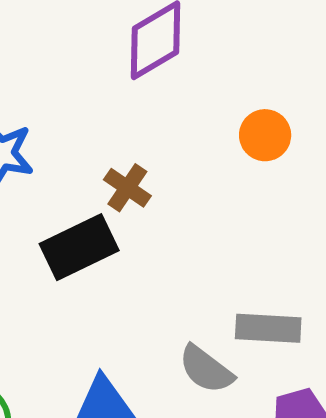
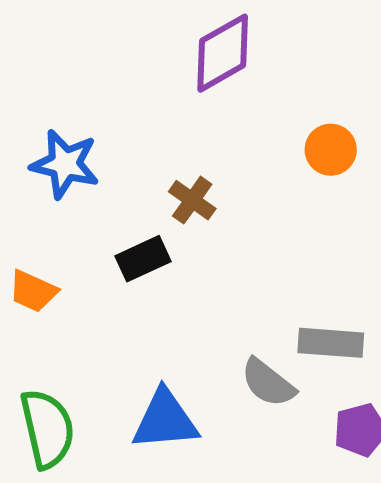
black rectangle: (79, 247) -> (143, 259), size x0.7

